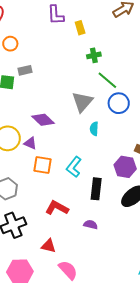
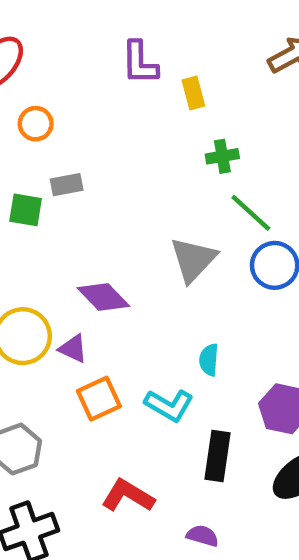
cyan semicircle: (94, 129) -> (209, 360), moved
orange square: (42, 165) -> (99, 399), turned -36
cyan L-shape: (74, 167) -> (169, 405), turned -100

